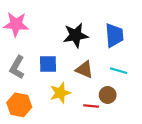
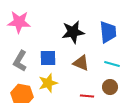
yellow star: (60, 93) -> (48, 83), moved
brown circle: (108, 95) -> (110, 87), moved

